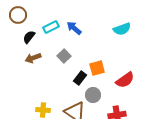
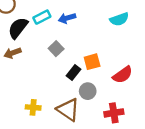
blue arrow: (74, 28) -> (67, 18), turned -56
black semicircle: (29, 37) -> (18, 28), size x1.5
brown arrow: (33, 58) -> (12, 53), moved

